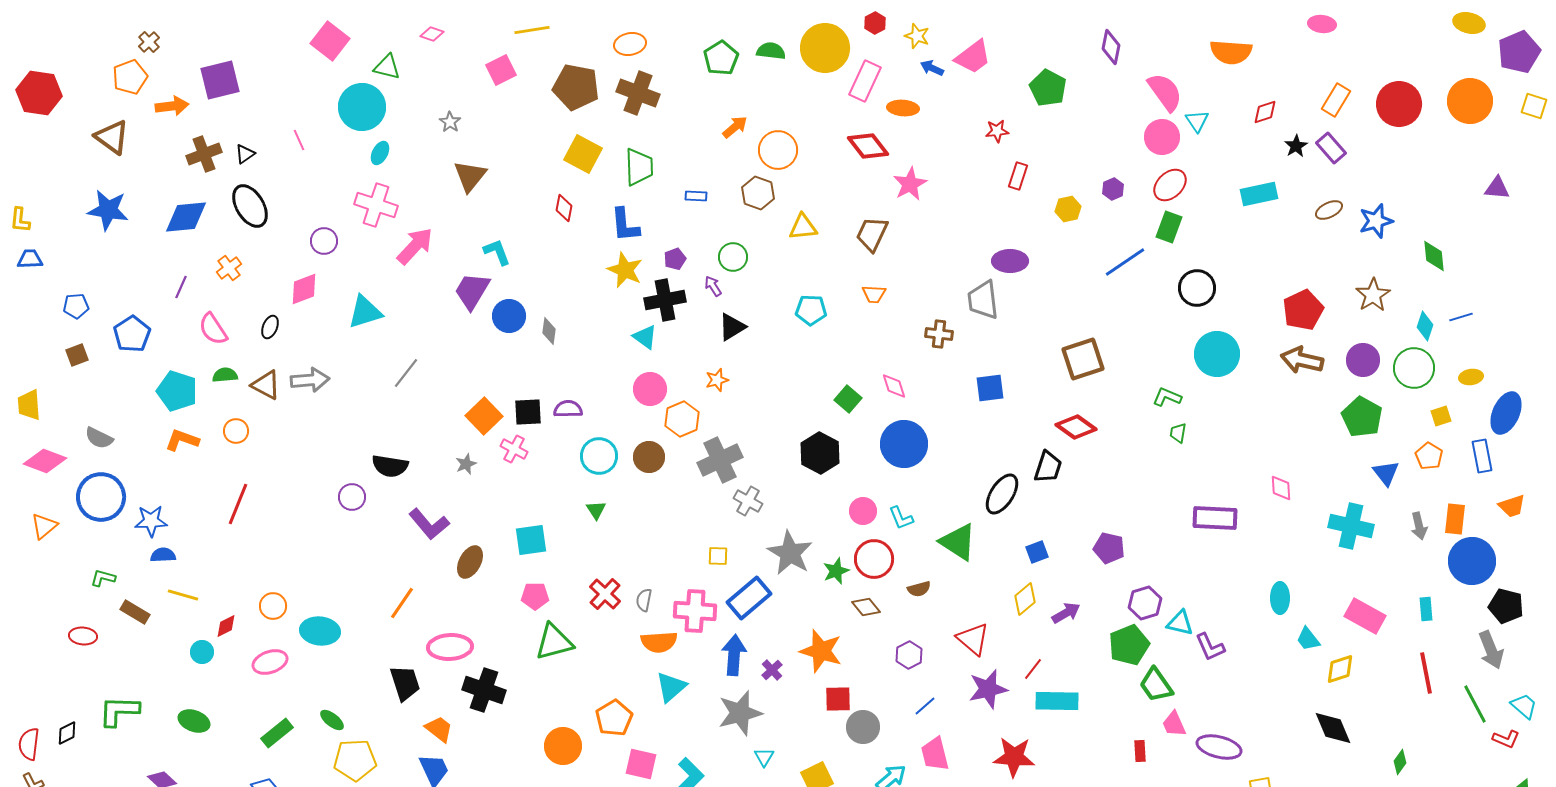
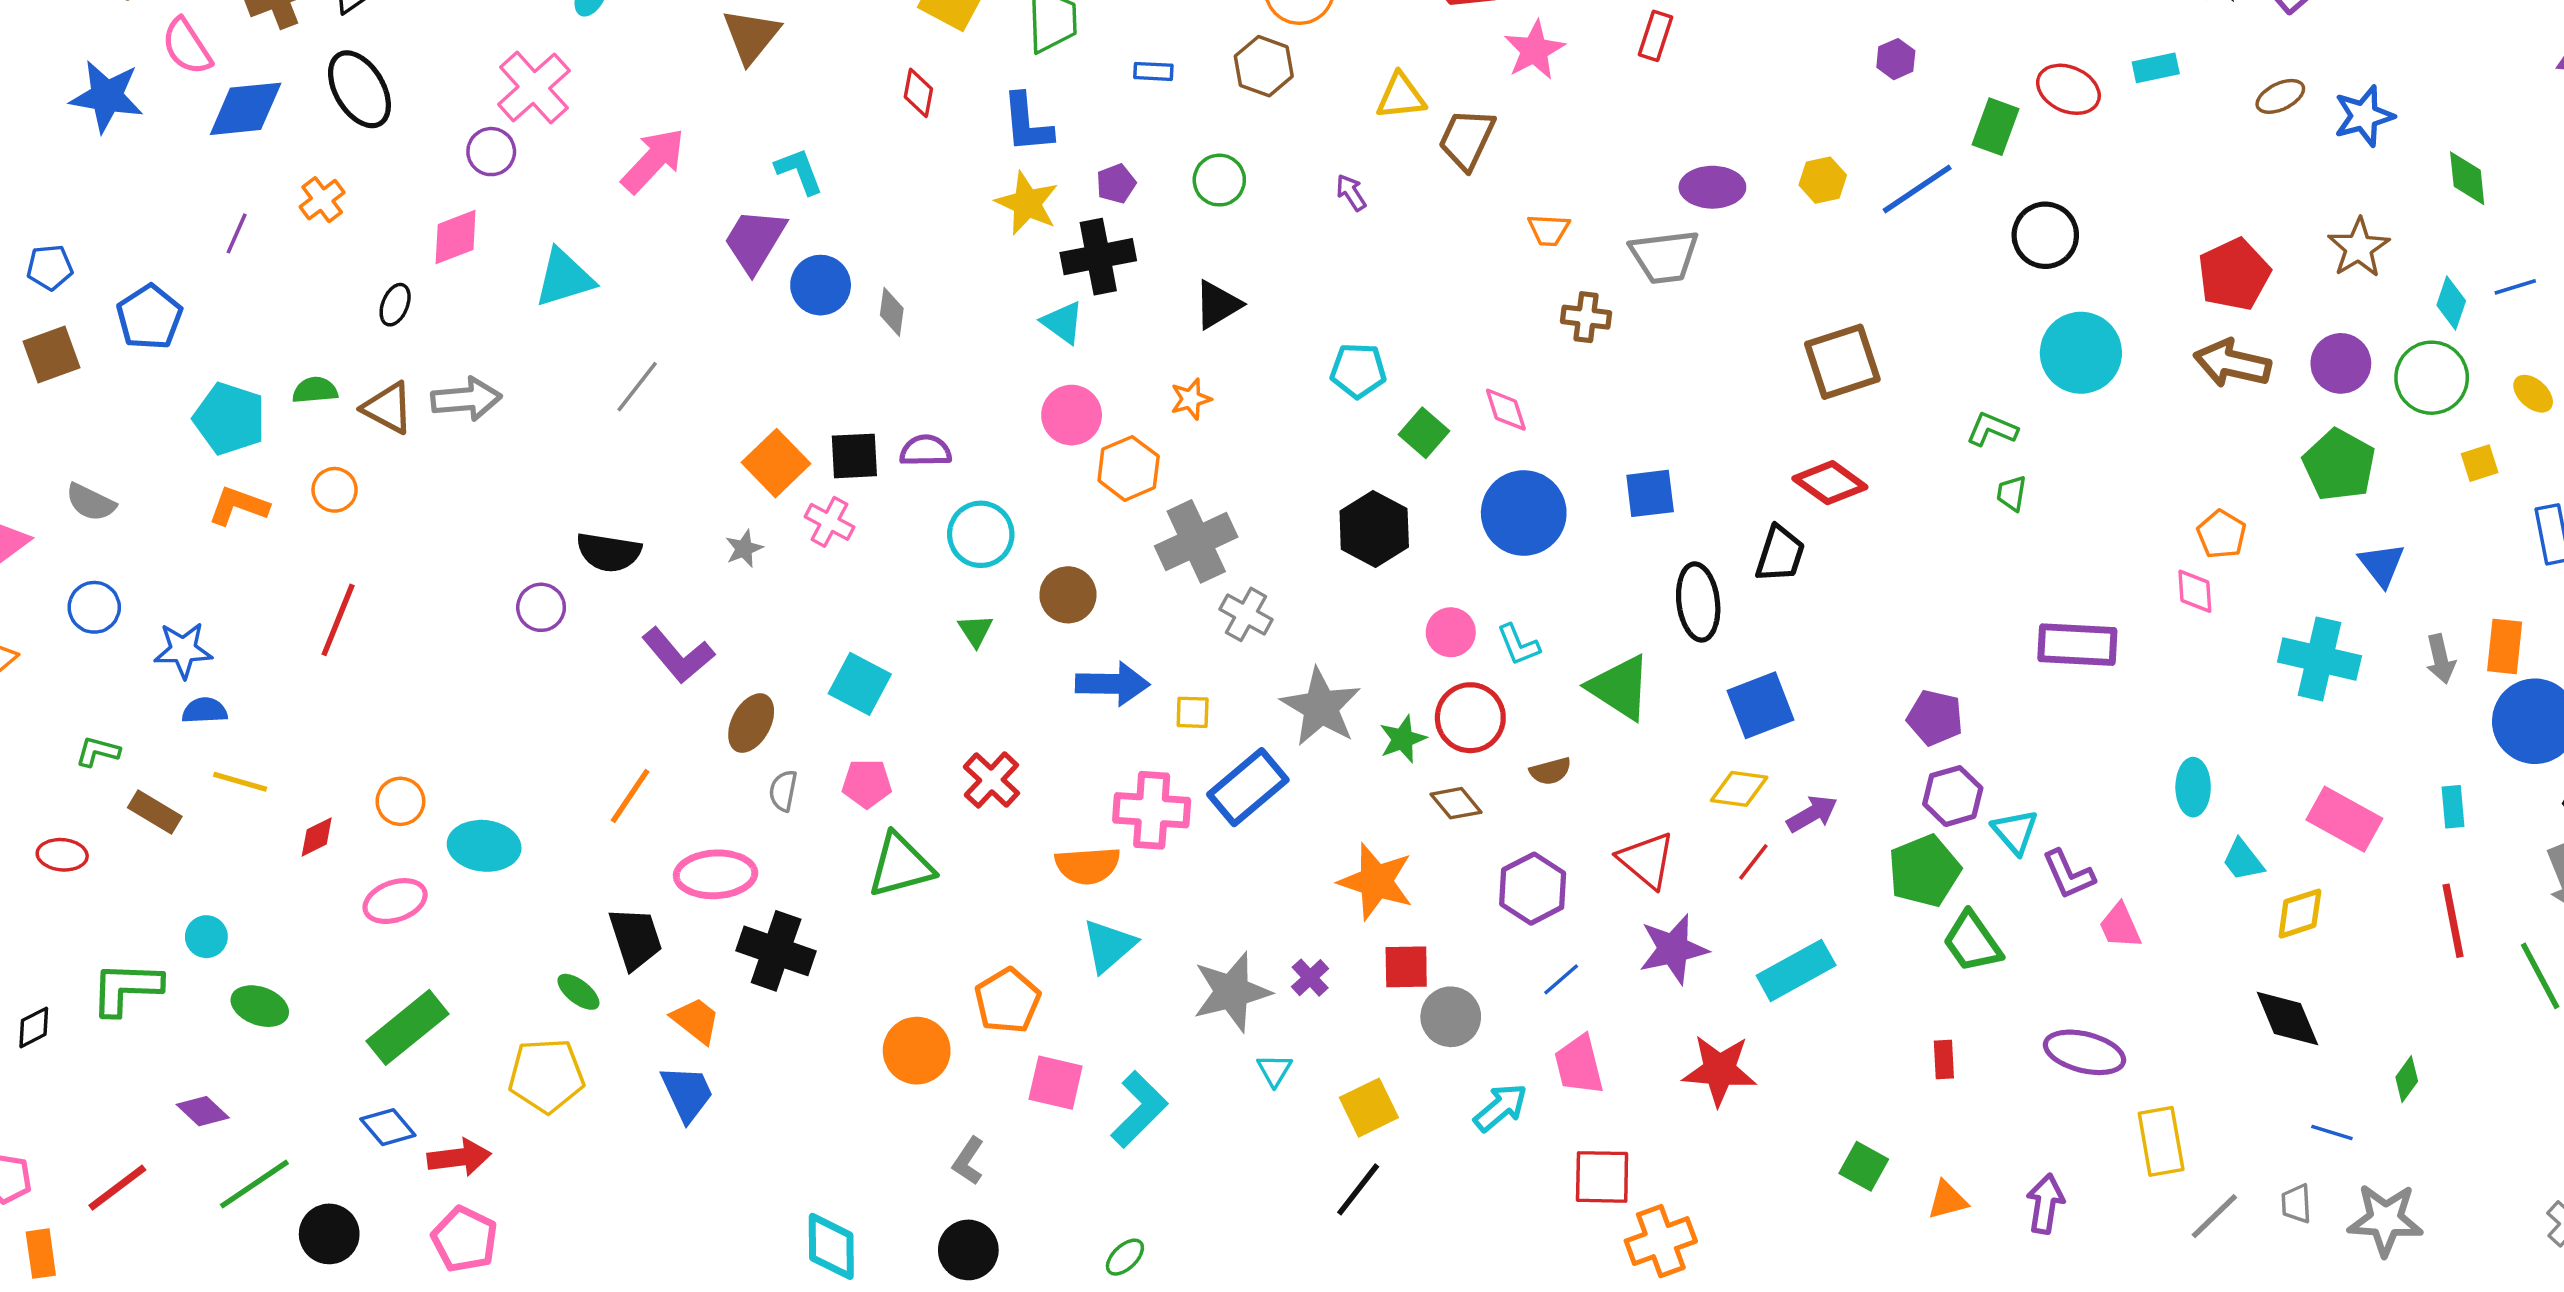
red rectangle: (1018, 176) -> (1655, 36), moved
red ellipse: (1170, 185) -> (2068, 89), moved, turned 68
cyan rectangle: (1259, 194) -> (2156, 68), size x0.7
pink cross: (376, 205) -> (534, 87), moved, turned 30
yellow hexagon: (1068, 209) -> (1823, 180), moved
yellow triangle: (803, 227) -> (1401, 96), moved
purple arrow: (713, 286) -> (1351, 193), moved
orange trapezoid: (874, 294) -> (1549, 230), moved
gray trapezoid: (983, 300) -> (1664, 257), turned -90
cyan pentagon: (811, 310) -> (1358, 371), moved
pink semicircle: (213, 329) -> (187, 47), moved
brown square: (77, 355) -> (51, 355), size x1.4
yellow ellipse: (1471, 377) -> (2533, 394), turned 50
blue square: (990, 388) -> (1650, 493), moved
orange pentagon: (1429, 456) -> (2222, 534), moved
brown circle: (649, 457) -> (1068, 595), moved
black ellipse: (1002, 494) -> (1698, 602), turned -39
blue circle: (101, 497) -> (94, 607), size x0.6
cyan square: (531, 540) -> (860, 684), turned 36
purple pentagon: (1109, 548) -> (1935, 718), moved
blue square: (1037, 552) -> (1760, 705), size x1.6
yellow diamond: (1025, 599) -> (1739, 789), turned 48
gray semicircle: (644, 600) -> (783, 791), moved
cyan triangle: (1180, 623) -> (2015, 832), turned 36
cyan circle: (202, 652) -> (206, 937), moved
blue arrow: (734, 655) -> (1112, 684), moved, turned 87
purple hexagon: (909, 655) -> (1533, 889), size x1.4
red line: (1033, 669) -> (1753, 862), moved
purple cross: (772, 670) -> (1310, 978), moved
cyan rectangle: (1057, 701) -> (1796, 970), turned -30
green ellipse: (332, 720) -> (578, 992), moved
pink trapezoid: (1174, 724) -> (2120, 926), moved
green rectangle: (277, 733) -> (408, 1027), size x1.4

